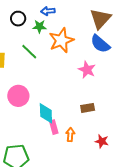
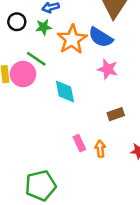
blue semicircle: (100, 44) -> (101, 37), moved
pink circle: (18, 96) -> (23, 74), moved
cyan diamond: (46, 113) -> (65, 91), moved

